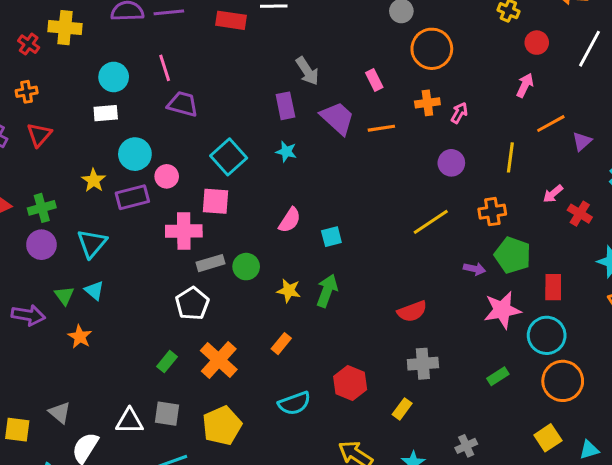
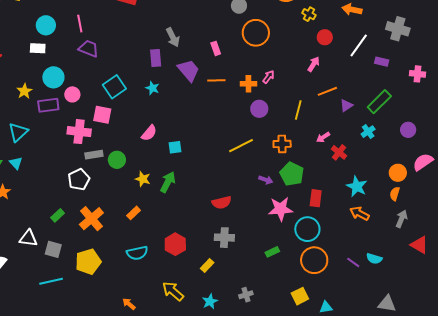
orange cross: (427, 103) -> (248, 84), moved
white triangle: (130, 421) -> (28, 238), moved

